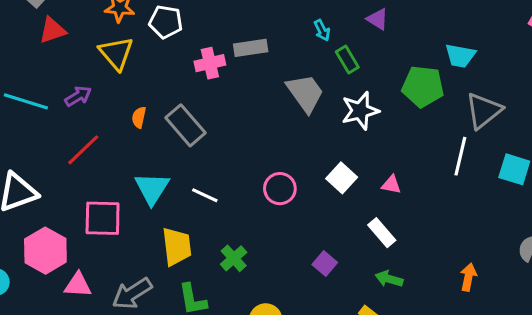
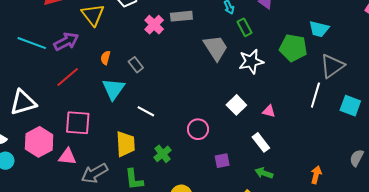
pink cross: (210, 63) -> (154, 25), turned -36
purple arrow: (78, 96) -> (66, 42), size x1.4
gray rectangle: (186, 125) -> (136, 65), size x0.6
cyan triangle: (152, 188) -> (113, 89), moved
pink circle: (280, 189) -> (198, 129), moved
purple square: (325, 263) -> (222, 161), turned 35
pink triangle: (78, 285) -> (67, 157), moved

